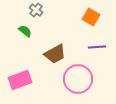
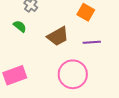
brown trapezoid: (55, 54) -> (58, 36), moved

